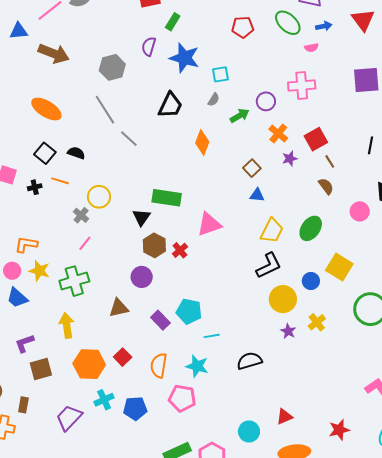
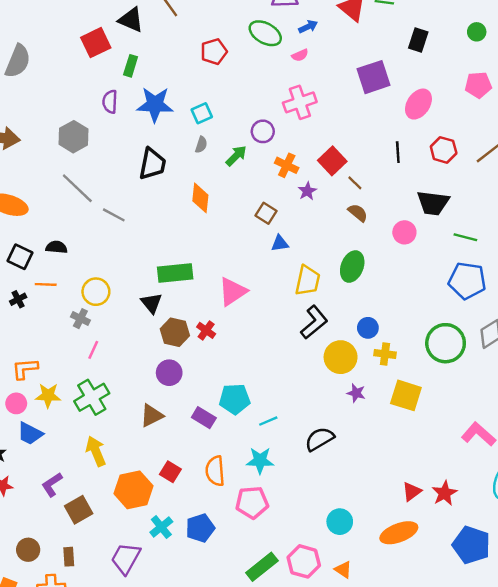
yellow square: (339, 267) -> (406, 395), moved
yellow cross: (317, 322) -> (385, 354), moved, turned -30
red triangle: (285, 417) -> (412, 492), moved

